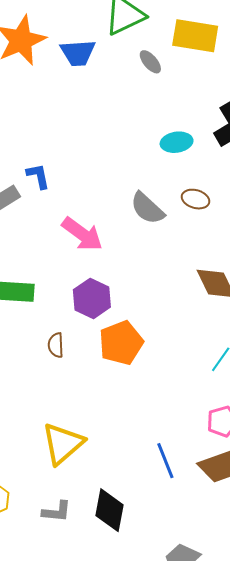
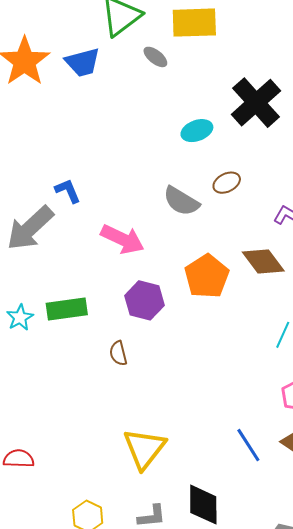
brown ellipse: (196, 199) -> (227, 183), turned -32
orange pentagon: (121, 343) -> (207, 276), moved

